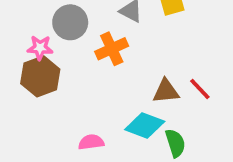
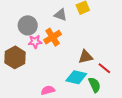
pink star: (40, 48) -> (35, 42), moved
red line: (200, 89) -> (104, 68), moved

